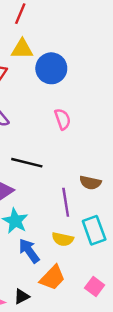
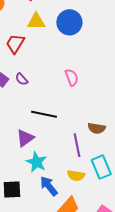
blue circle: (51, 68) -> (69, 22), moved

